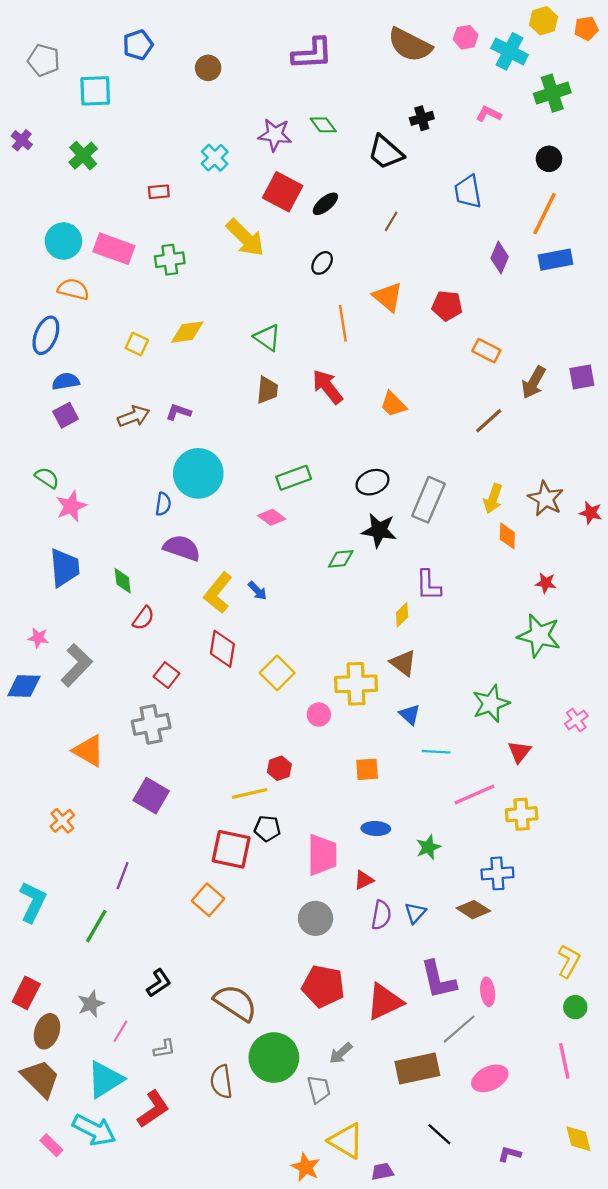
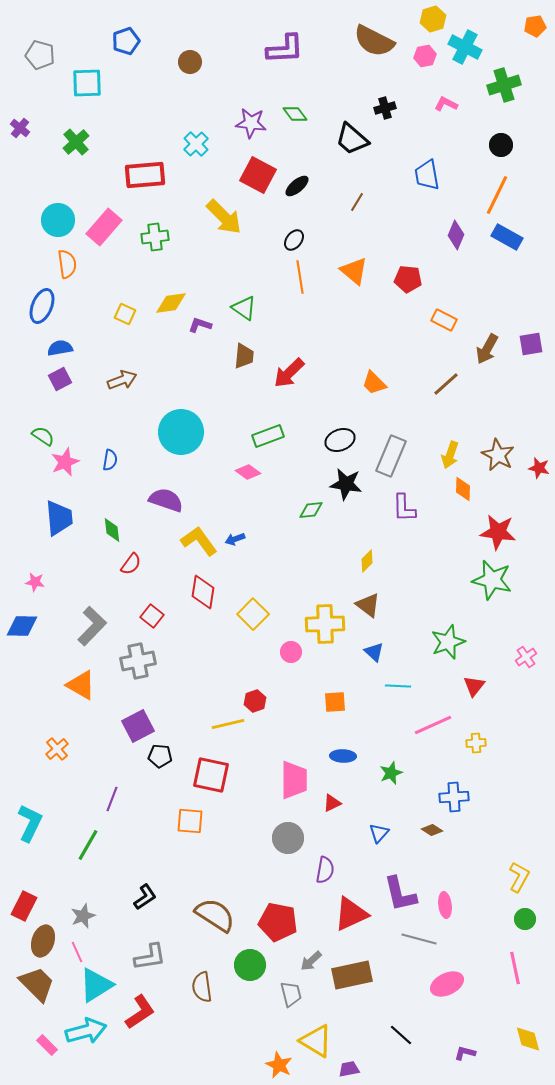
yellow hexagon: (543, 21) -> (433, 19), moved
pink hexagon: (466, 37) -> (425, 56), moved
red rectangle: (159, 192) -> (145, 175), size x2.0
pink rectangle: (114, 249) -> (104, 227), turned -69
blue rectangle: (556, 260) -> (507, 237), turned 40
orange semicircle: (73, 289) -> (67, 264), turned 68
orange line: (343, 323) -> (300, 277), moved
red arrow: (328, 387) -> (289, 373), moved, turned -96
orange trapezoid: (393, 404) -> (374, 383), moved
purple L-shape: (179, 412) -> (200, 325), moved
blue semicircle: (163, 504) -> (110, 460), moved
red star: (546, 583) -> (498, 532), size x1.8
purple L-shape: (428, 585) -> (404, 508), moved
blue arrow: (257, 591) -> (235, 539), turned 114
yellow L-shape: (218, 593) -> (199, 541), turned 105
gray L-shape: (77, 665) -> (92, 626), moved
purple square: (151, 796) -> (138, 726), turned 32
yellow cross: (522, 814) -> (476, 743), size x0.7
black pentagon: (267, 828) -> (160, 756), moved
orange square: (208, 900) -> (190, 821), turned -36
brown diamond: (473, 910) -> (432, 830), size x0.7
purple semicircle: (381, 915) -> (325, 870), moved
red pentagon: (323, 986) -> (278, 922), moved
gray line: (459, 1029) -> (419, 939), turned 56
pink line: (120, 1031) -> (77, 952), moved, turned -55
gray L-shape: (164, 1049) -> (150, 957), size x1.6
green circle: (274, 1058) -> (250, 965), size x0.7
brown rectangle: (417, 1069) -> (352, 975), moved
cyan arrow: (94, 1130) -> (86, 1031), turned -42

